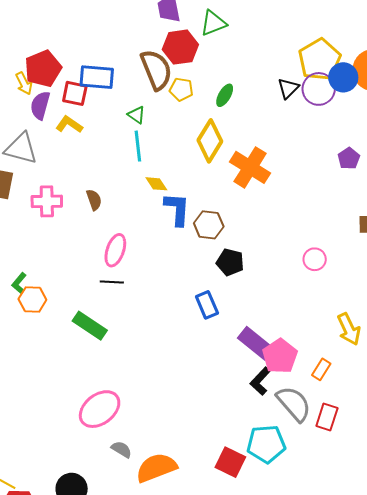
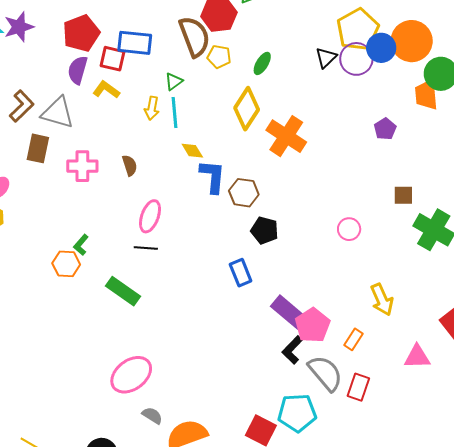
yellow arrow: (24, 83) -> (152, 108), moved, turned 35
green triangle: (136, 115) -> (174, 81), turned 48
green L-shape: (19, 283) -> (81, 245), moved

